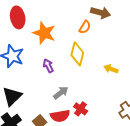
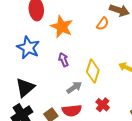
yellow diamond: (77, 54) -> (93, 71), moved
red cross: (81, 109) -> (103, 105), moved

